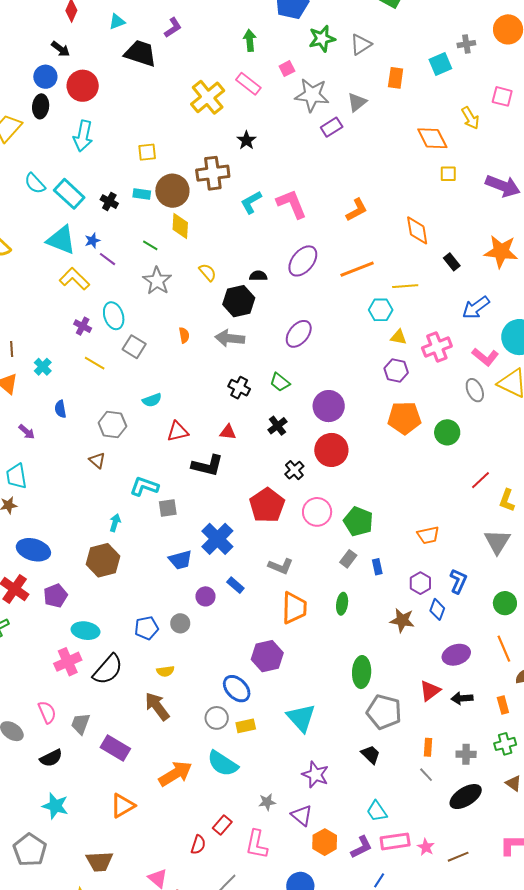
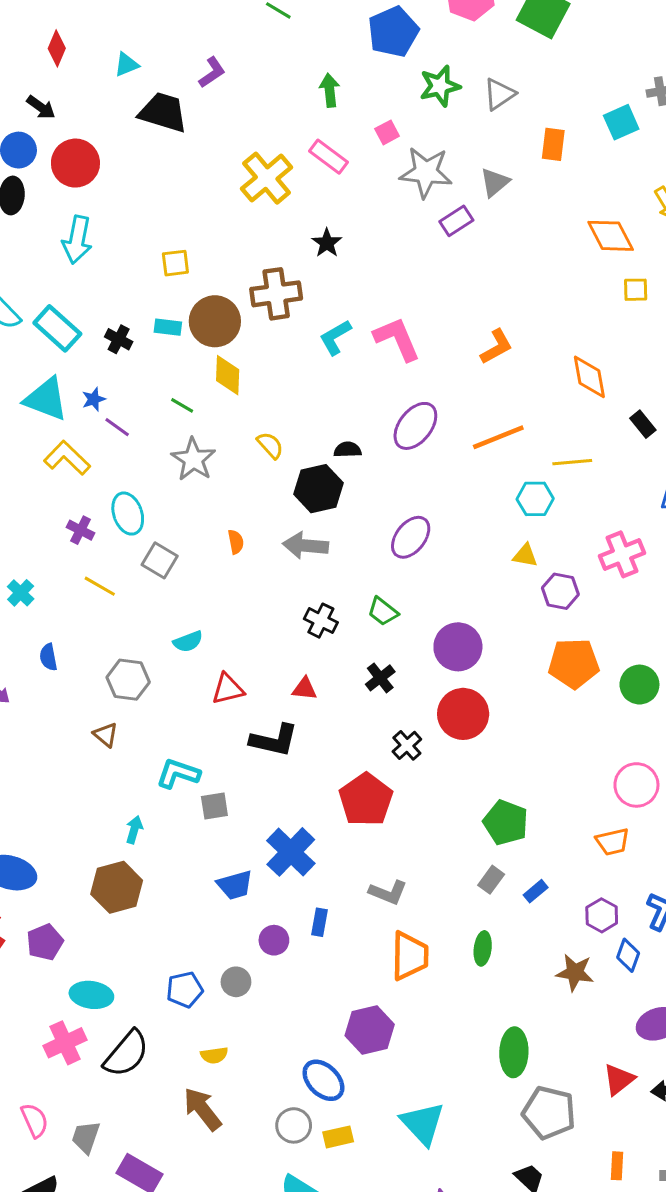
yellow triangle: (399, 337) -> (525, 556), moved
pink circle: (317, 512) -> (636, 785), moved
blue rectangle: (377, 567) -> (536, 891), turned 63
blue rectangle: (235, 585) -> (319, 922), turned 60

